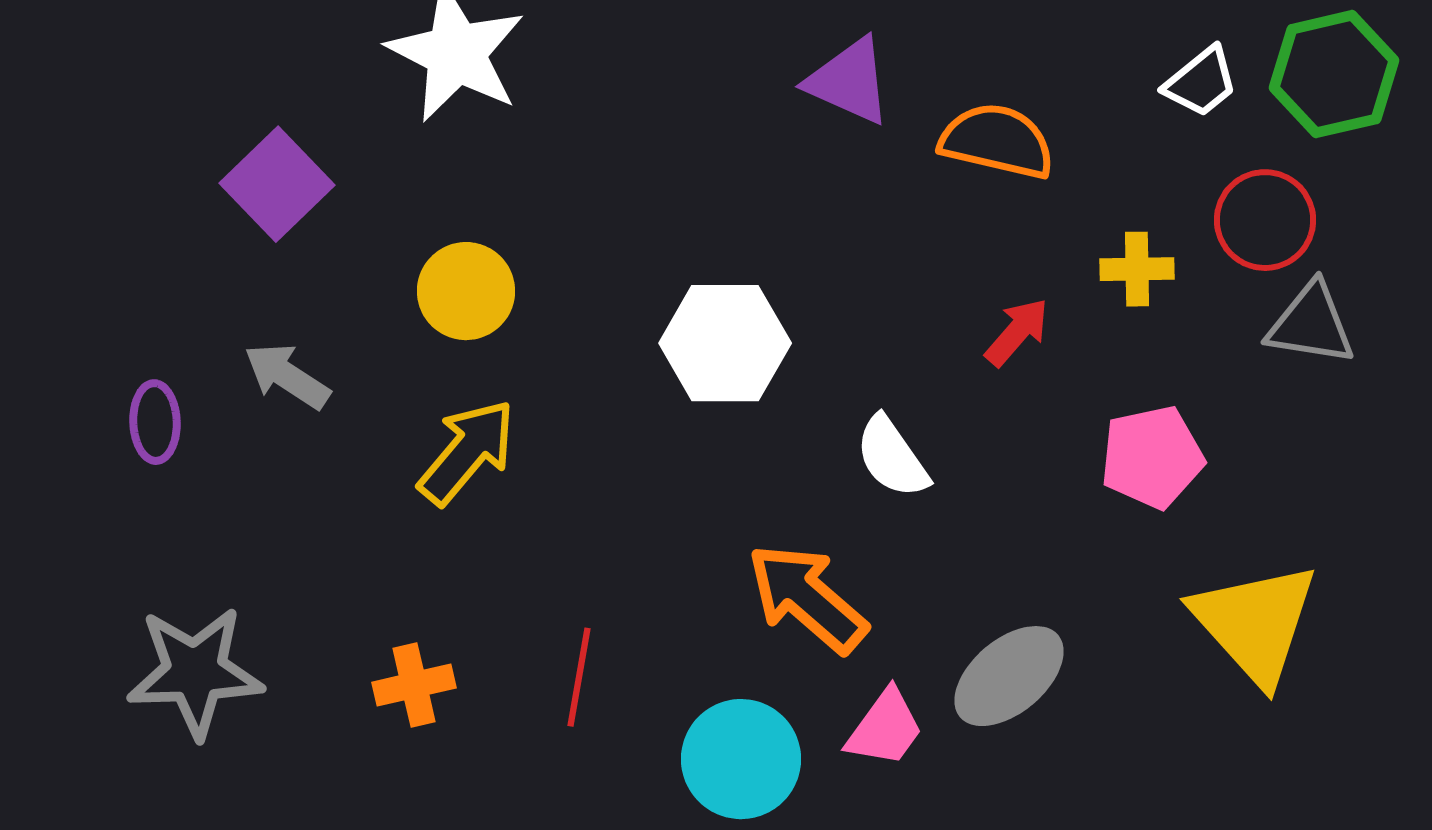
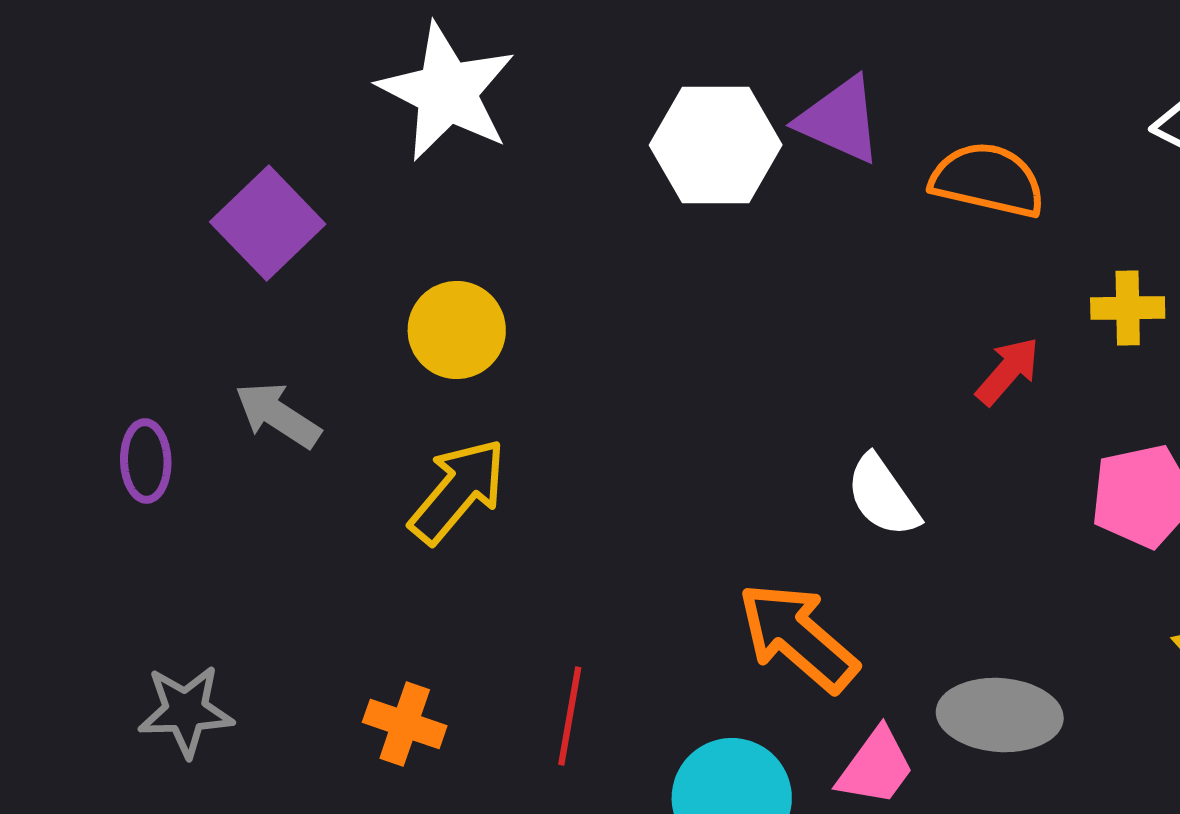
white hexagon: (725, 343) -> (716, 145), moved
gray star: (195, 672) -> (186, 711), size x0.7
gray ellipse: (1009, 676) -> (1000, 715), turned 44
orange cross: (414, 685) -> (405, 724), turned 32

